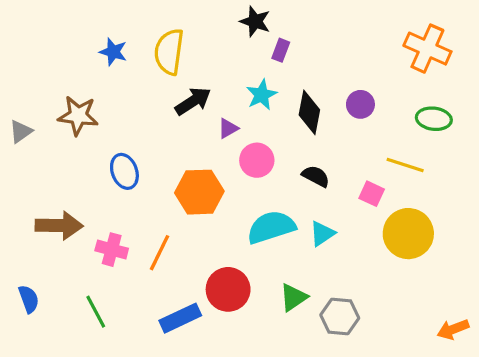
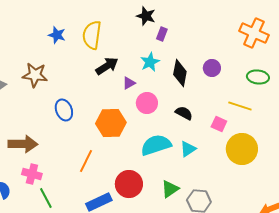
pink cross: (112, 250) -> (32, 174), moved

